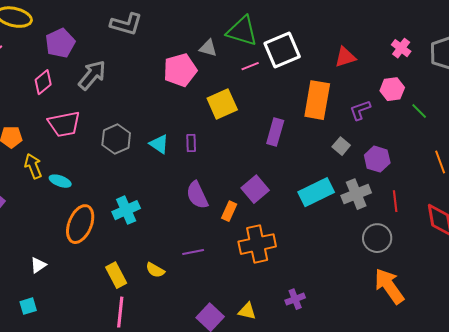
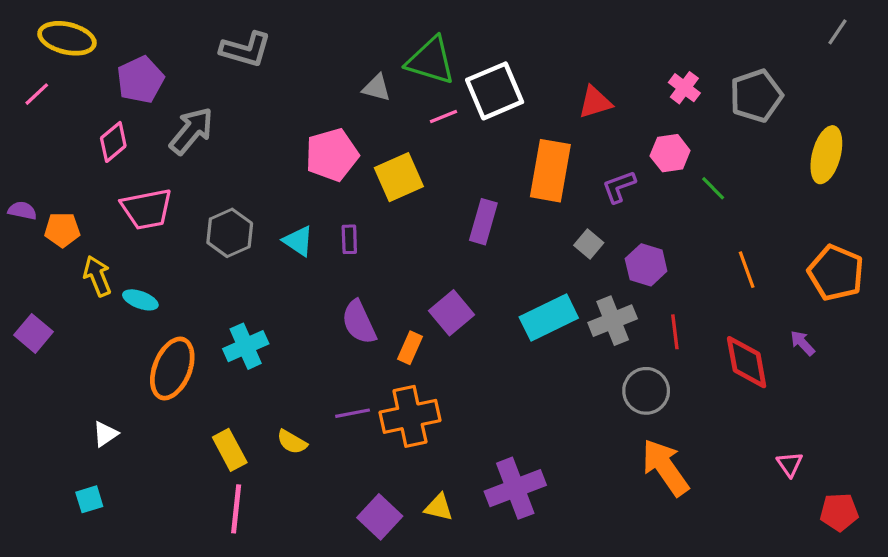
pink pentagon: (180, 70) -> (332, 155), moved
orange cross: (257, 244) -> (410, 416), moved
purple cross: (295, 299) -> (515, 488), size x1.8

